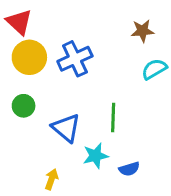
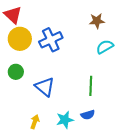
green line: (113, 118) -> (91, 86), moved
cyan star: (96, 156) -> (65, 120), moved

